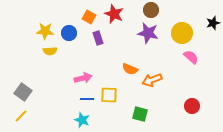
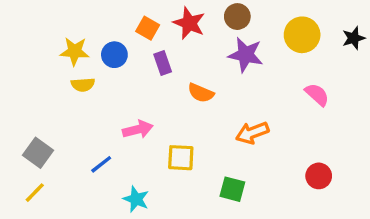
brown circle: (151, 10) -> (237, 17), moved
yellow circle: (182, 33) -> (302, 35), moved
orange semicircle: (130, 69) -> (201, 93), moved
blue line: (87, 99) -> (101, 164), moved, turned -40

